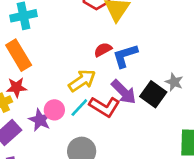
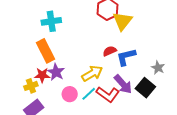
gray star: (174, 82) -> (158, 68), moved
purple star: (40, 120) -> (56, 72), moved

